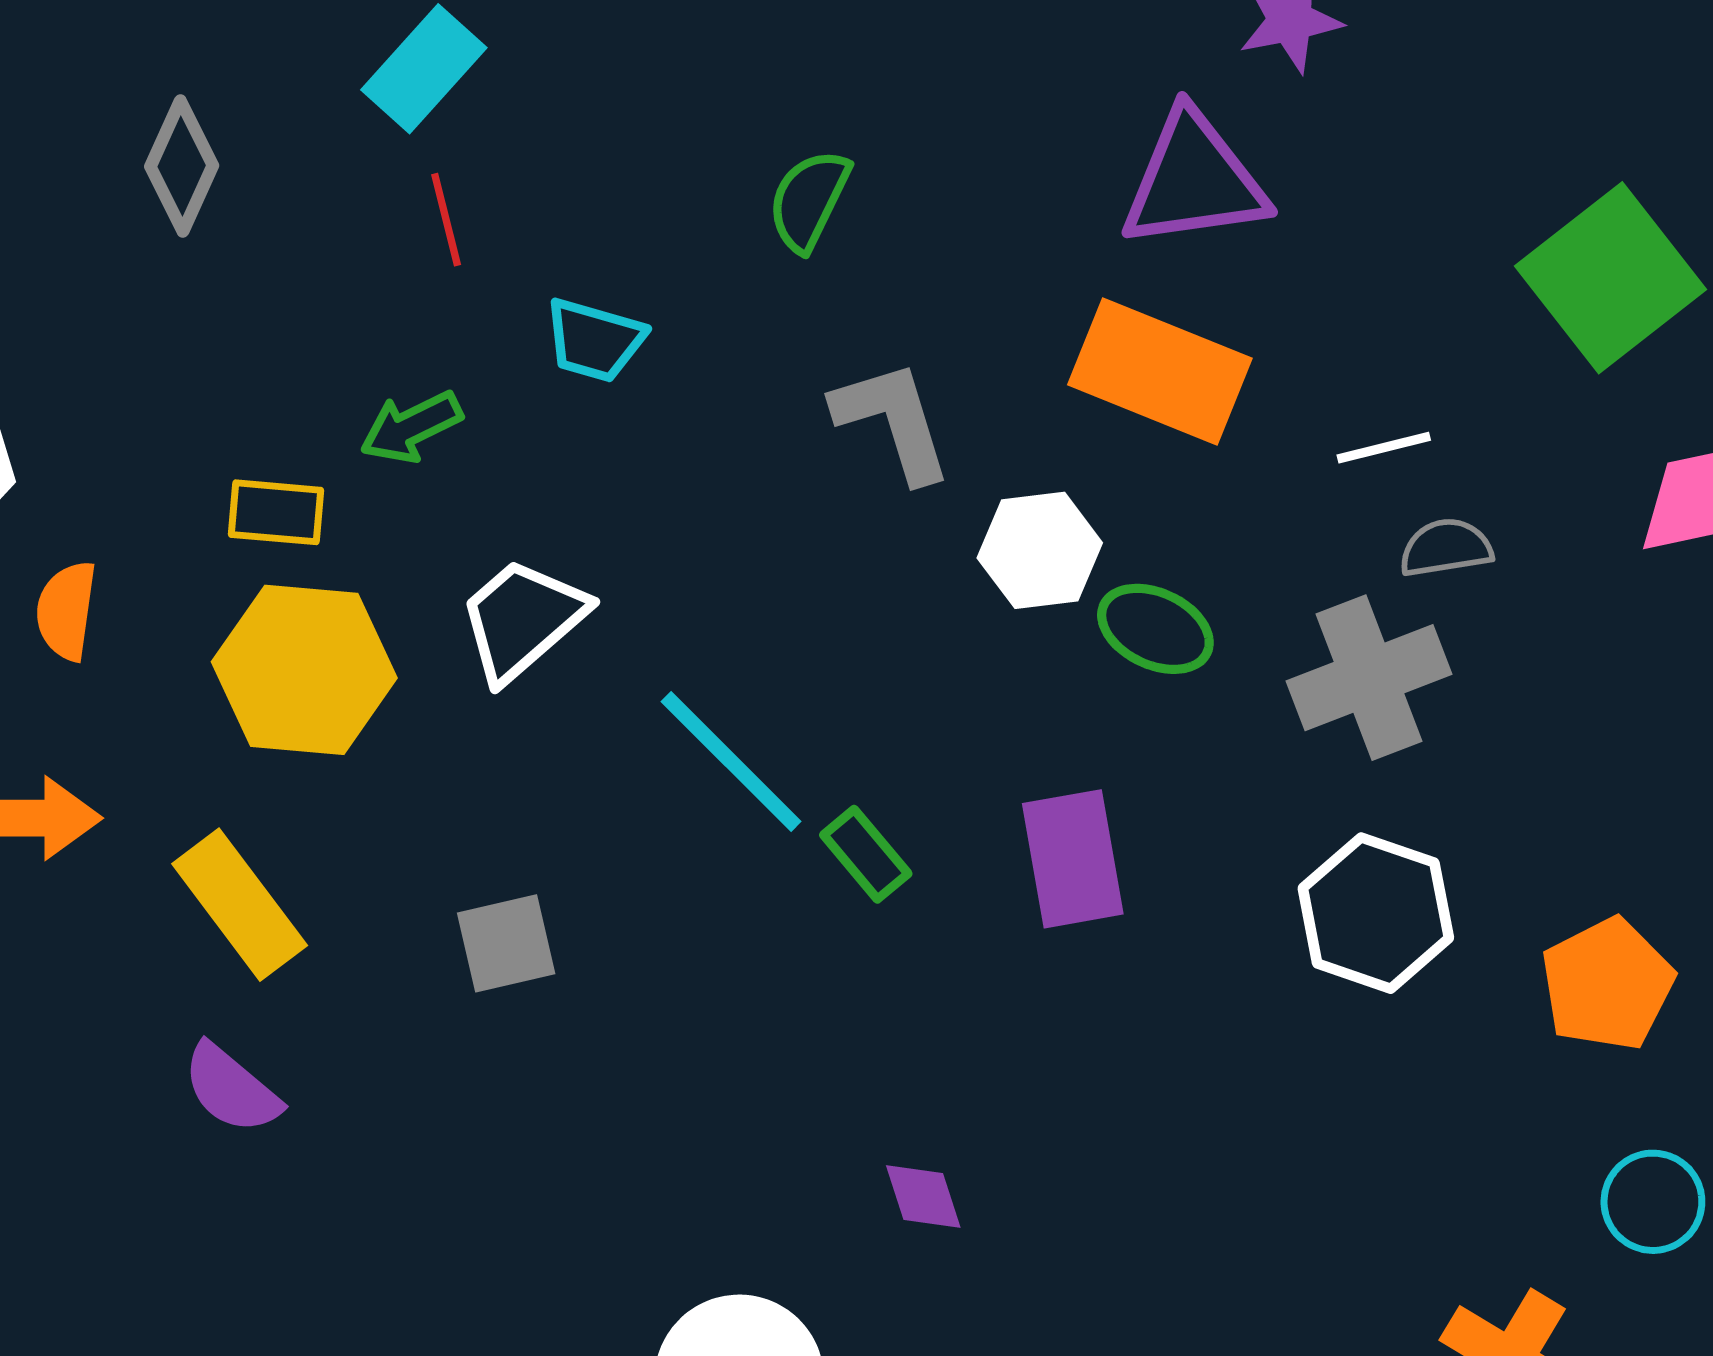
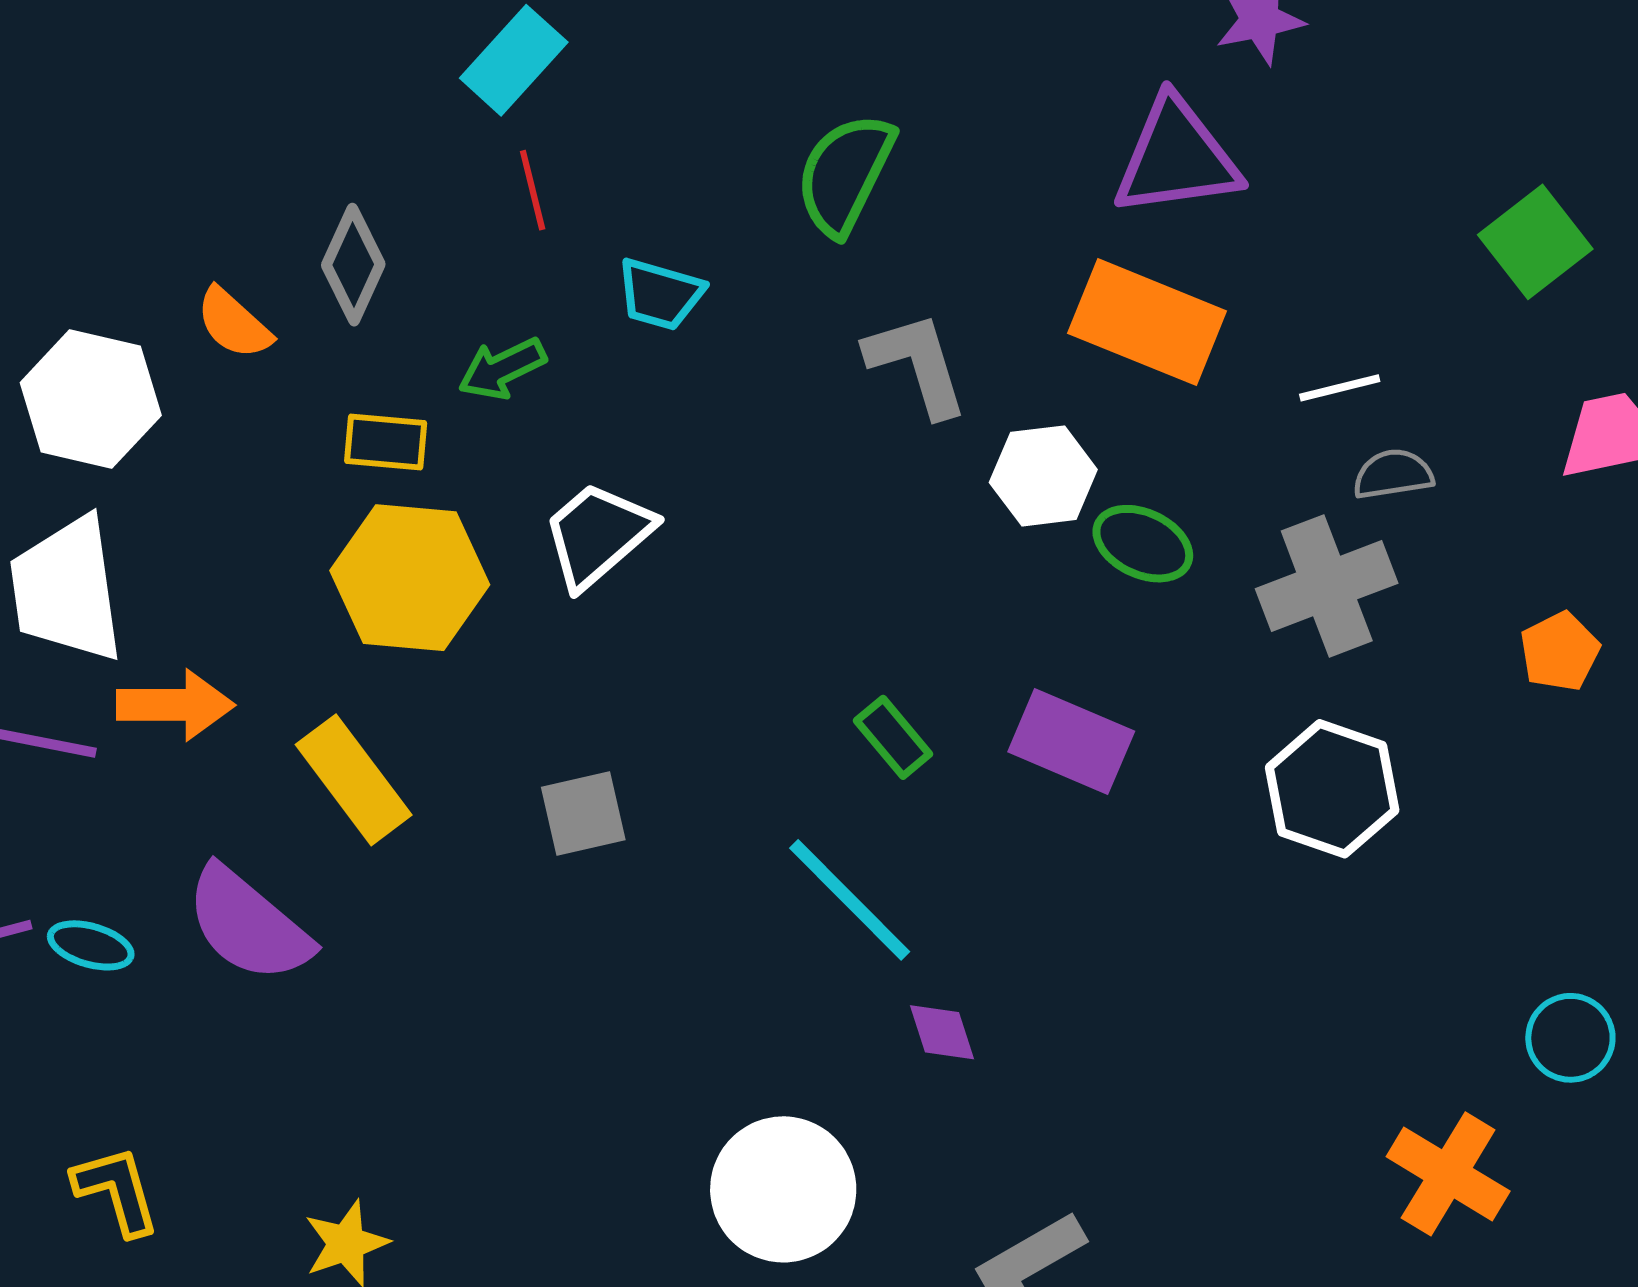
gray diamond: (182, 166) -> (353, 265), moved
green semicircle: (809, 200) -> (845, 174), size x1.4
green square: (1610, 278) -> (1535, 242), size x0.7
orange semicircle: (66, 611) -> (234, 323), moved, turned -56
cyan line: (731, 762) -> (850, 900), moved
purple rectangle: (1073, 859) -> (1071, 742), turned -57
orange pentagon: (1607, 984) -> (1560, 651), moved, size x0.7
purple semicircle: (231, 1089) -> (248, 924), moved, size x1.5

